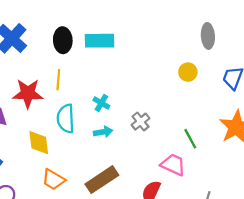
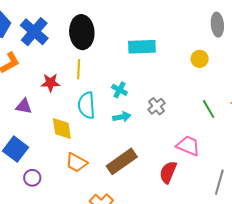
black ellipse: (63, 40) -> (82, 32), size x1.4
cyan rectangle: (100, 41) -> (142, 47), moved
red star: (28, 93) -> (50, 83), size x0.7
green line: (190, 139) -> (209, 109), moved

